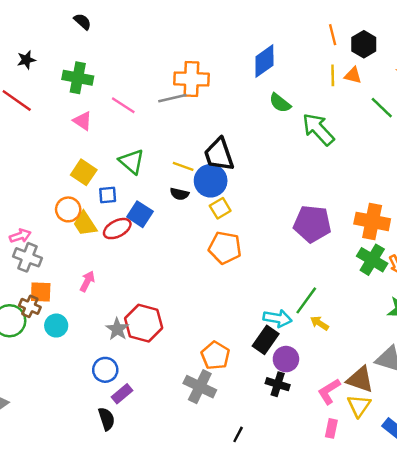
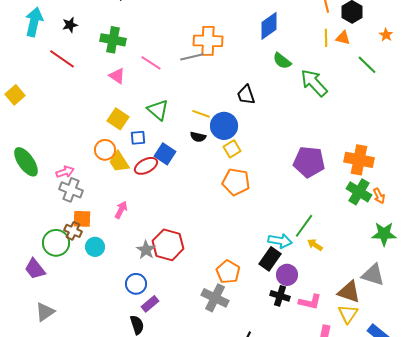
black trapezoid: (219, 154) -> (246, 95), moved, size x0.7
pink L-shape: (329, 391) -> (310, 302), moved, turned -135

